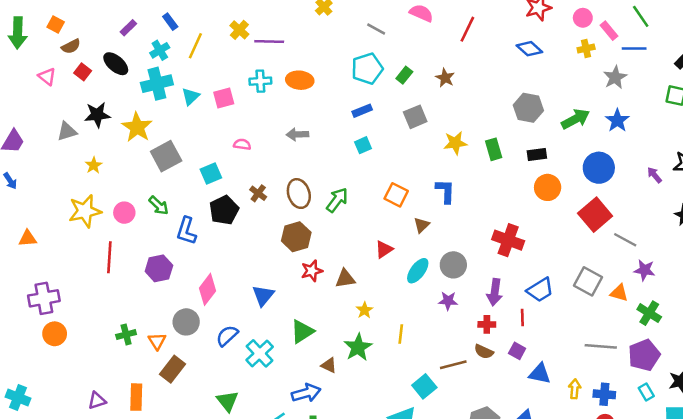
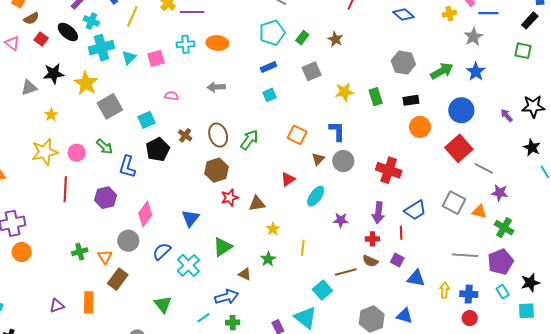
cyan cross: (160, 50) -> (91, 21), moved, turned -35
gray circle: (453, 265) -> (343, 161), moved
green star: (358, 347) -> (268, 259), size x0.7

